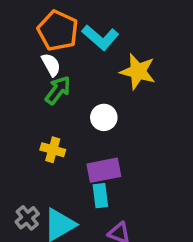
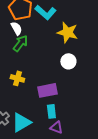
white circle: (104, 117) -> (68, 61), moved
cyan rectangle: (100, 196) -> (51, 111), moved

